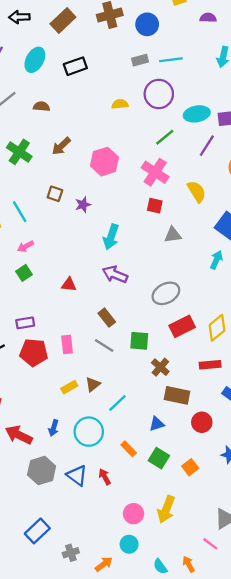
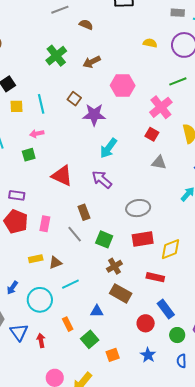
purple star: (83, 205) -> (94, 115), size x1.6
red triangle: (69, 285) -> (62, 176), size x1.6
red circle: (202, 422) -> (146, 323), moved

